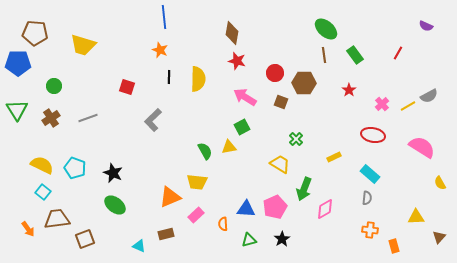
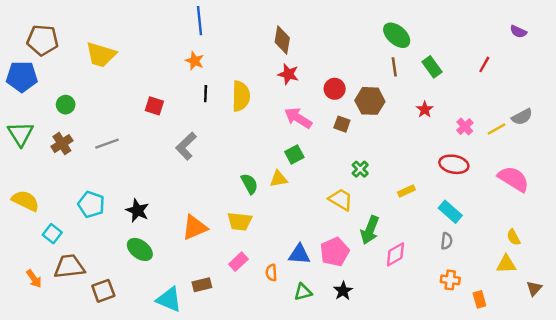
yellow semicircle: (42, 165) -> (25, 201), moved
yellow semicircle: (440, 183) -> (514, 237), moved
orange triangle: (170, 197) -> (195, 228), moved
cyan triangle: (139, 246) -> (169, 299), size x1.6

